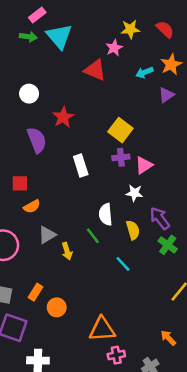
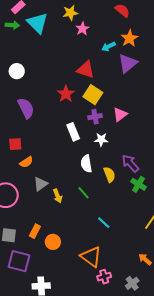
yellow star: (130, 29) -> (70, 13), moved
red triangle: (95, 70) -> (86, 70), moved
purple triangle: (166, 95) -> (128, 63), size x1.5
red star: (63, 117) -> (66, 94), moved
pink triangle: (144, 165) -> (120, 114), moved
white rectangle: (81, 166) -> (73, 132), moved
white star: (134, 193) -> (101, 140), moved
green line: (93, 236) -> (84, 193), moved
cyan line: (123, 264) -> (104, 223), moved
orange triangle: (102, 329) -> (91, 257), turned 45

